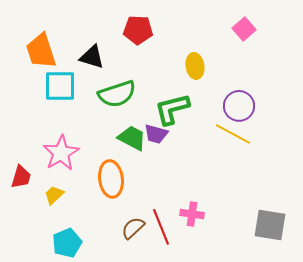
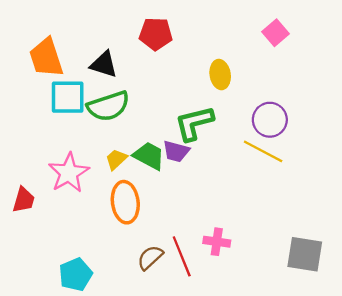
green semicircle: (117, 94) -> (108, 106), moved
yellow trapezoid: (54, 195) -> (116, 159), moved

